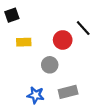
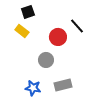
black square: (12, 15) -> (28, 12), moved
yellow rectangle: (24, 42) -> (22, 31), moved, turned 40

